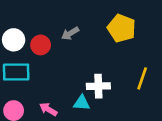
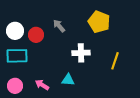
gray arrow: (70, 33) -> (59, 26), turned 80
white cross: (98, 86) -> (81, 53), moved

